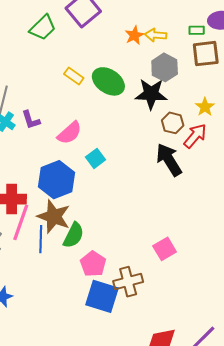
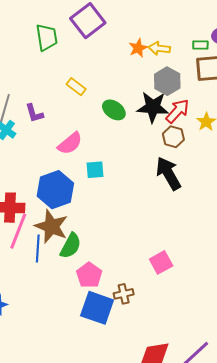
green trapezoid: (43, 28) -> (47, 37), turned -56
green ellipse: (108, 81) -> (114, 110), moved, size x0.7
purple L-shape: (31, 120) -> (34, 113), moved
red arrow: (195, 136) -> (178, 111), moved
cyan square: (95, 158) -> (95, 170), turned 30
brown cross: (128, 282) -> (124, 294), size x0.7

